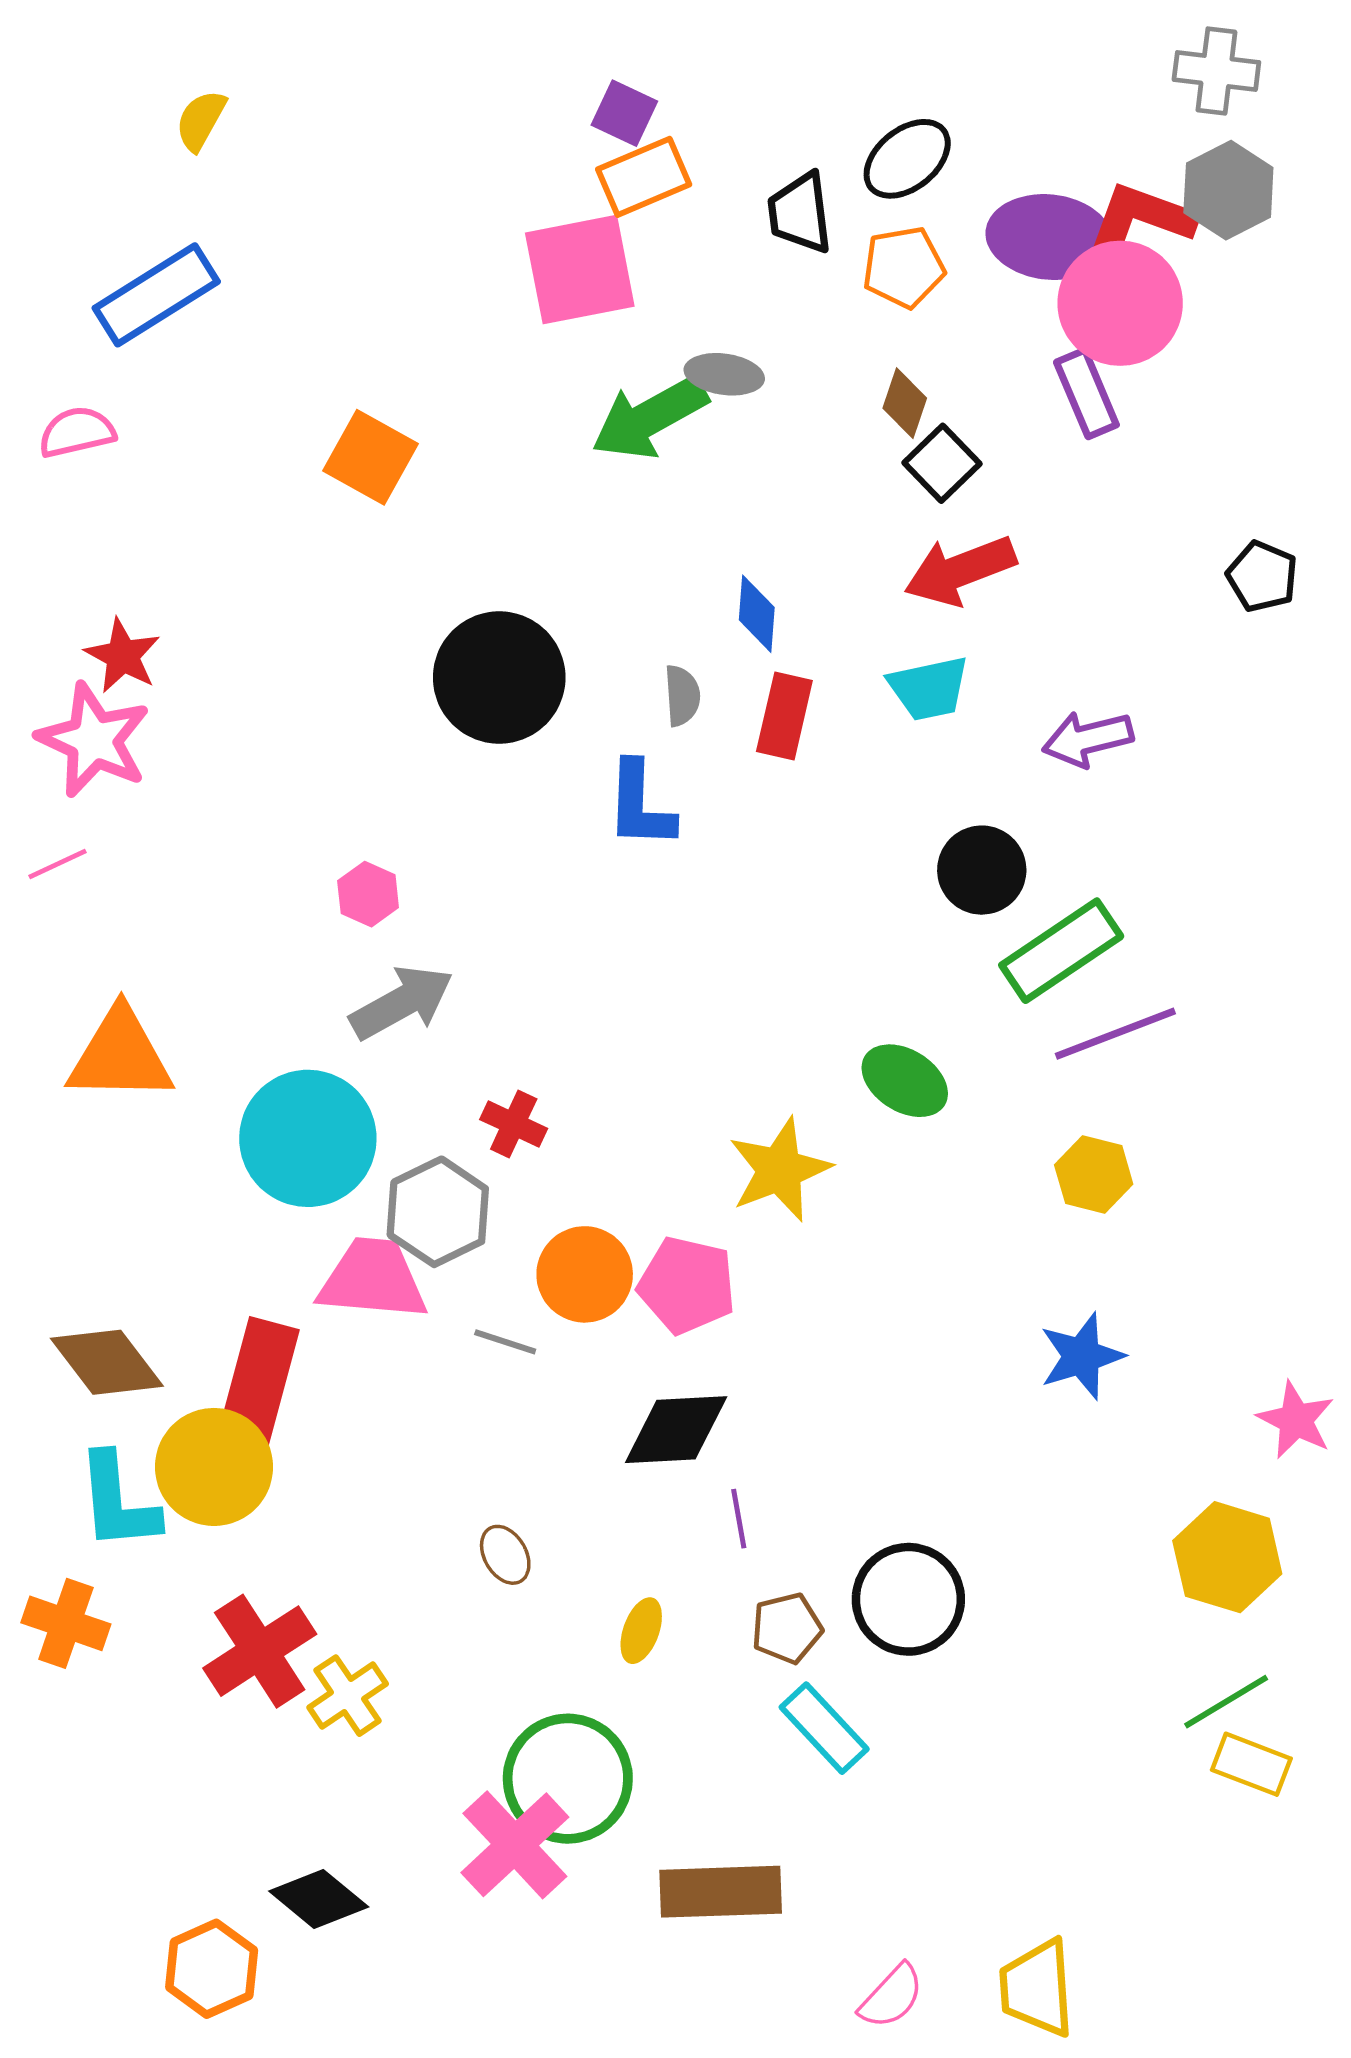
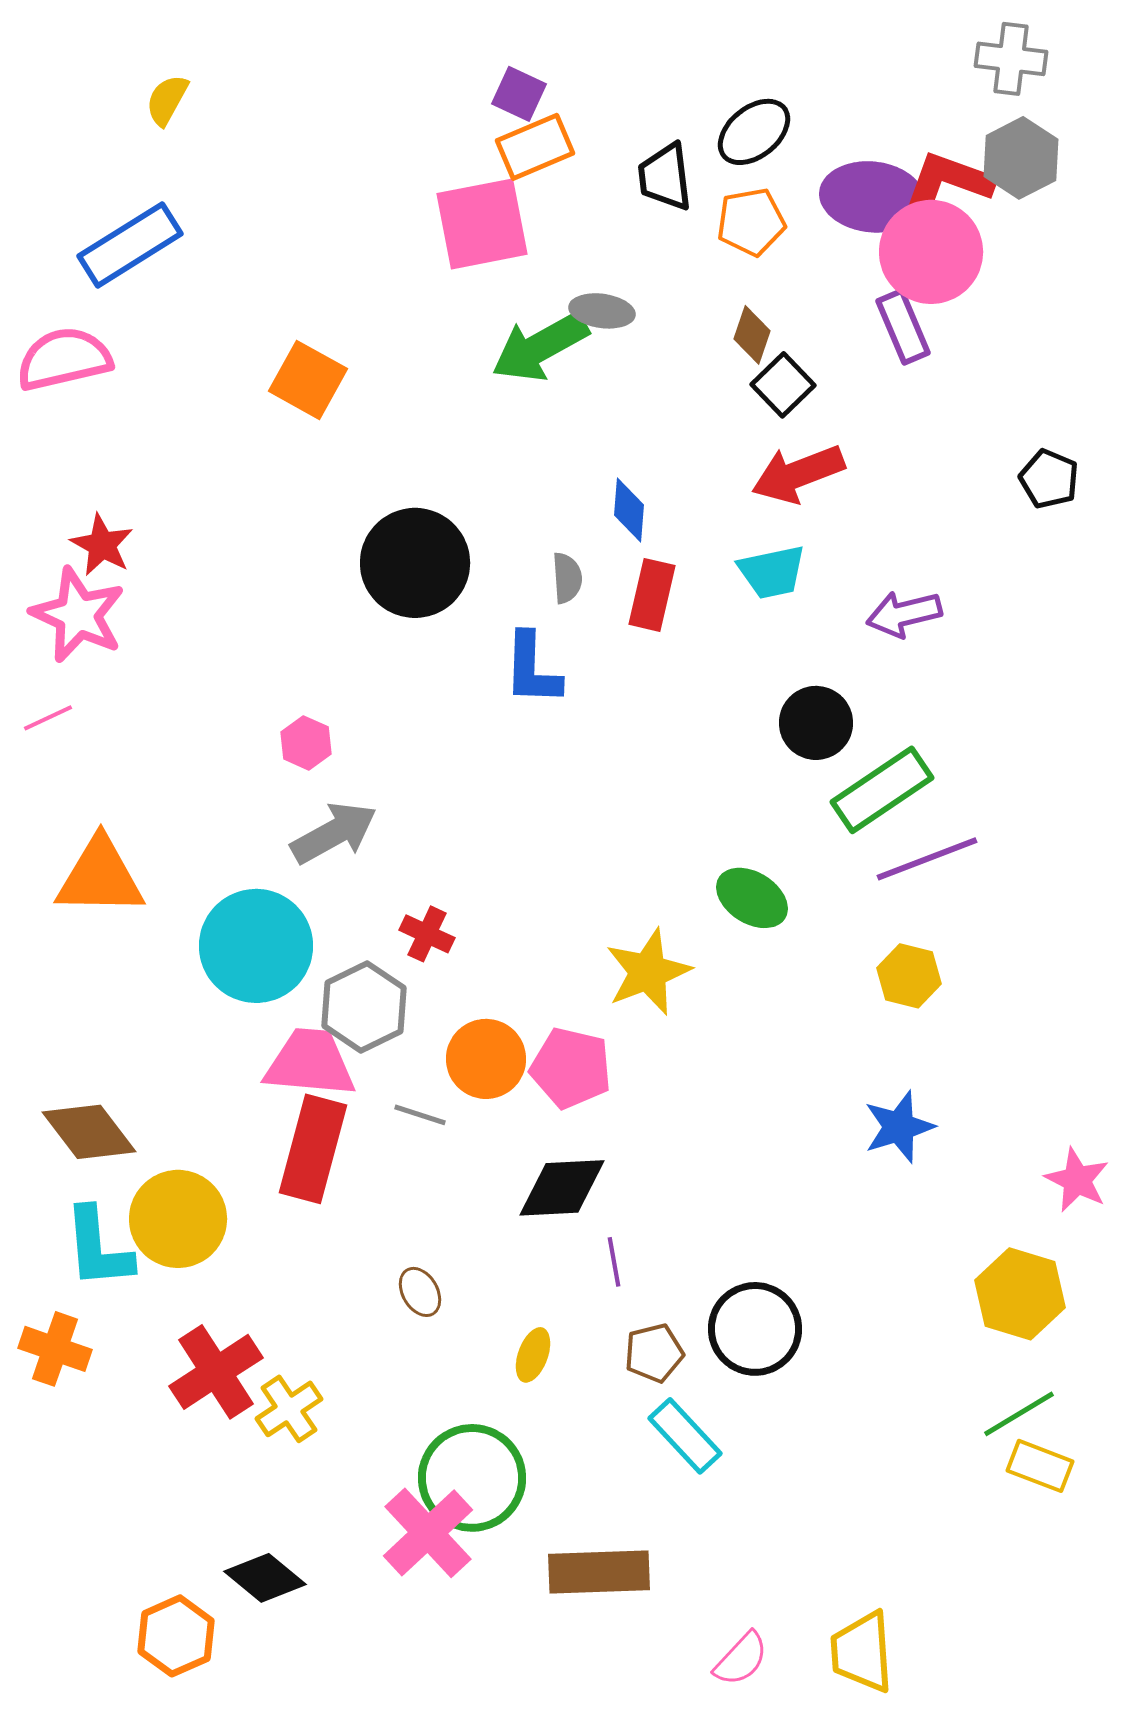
pink semicircle: (77, 432) -> (64, 359), size x1.5
red rectangle: (259, 1383) -> (313, 1149), moved

